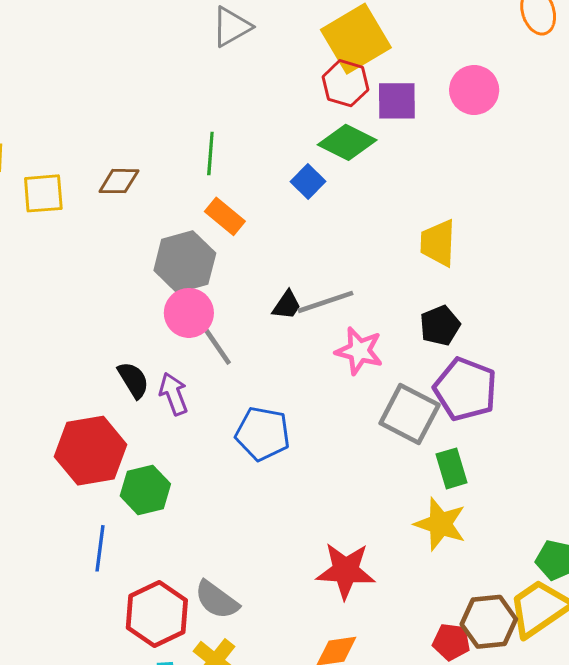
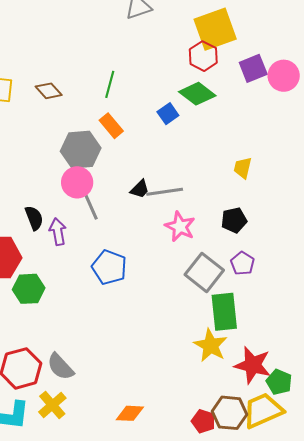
purple square: (397, 101) -> (253, 68), moved, turned -32
brown diamond: (119, 181) -> (49, 91), turned 36
yellow trapezoid: (438, 243) -> (243, 168), size x0.7
purple pentagon: (465, 389) -> (242, 263), size x0.6
green rectangle: (451, 468) -> (224, 312), size x1.5
red star: (346, 571) -> (253, 365), moved

